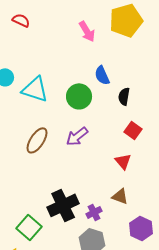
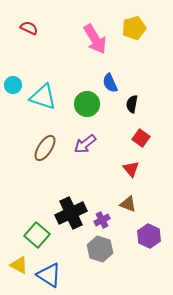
yellow pentagon: (126, 20) -> (134, 28), size x0.7
pink arrow: (87, 31) -> (95, 39), size x1.4

